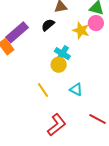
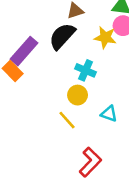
black semicircle: (48, 25) -> (62, 36), size x1.6
yellow circle: (59, 65) -> (78, 95), moved

